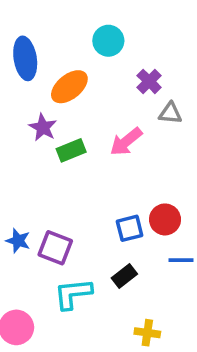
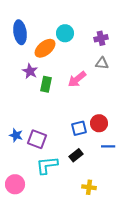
cyan circle: (108, 41) -> (65, 33), moved
purple cross: (149, 81) -> (101, 38), moved, turned 32
green rectangle: (71, 150) -> (46, 84), turned -56

